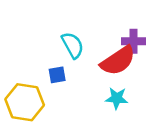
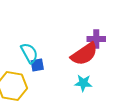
cyan semicircle: (73, 45) -> (29, 53), moved

